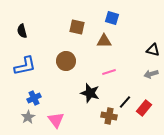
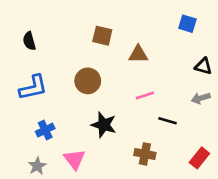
blue square: (112, 18) -> (187, 24), moved
black star: (90, 93) -> (104, 125), moved
black line: (125, 102) -> (167, 121), moved, turned 64
red rectangle: (144, 108) -> (199, 158), moved
gray star: (28, 117) -> (37, 166), moved

